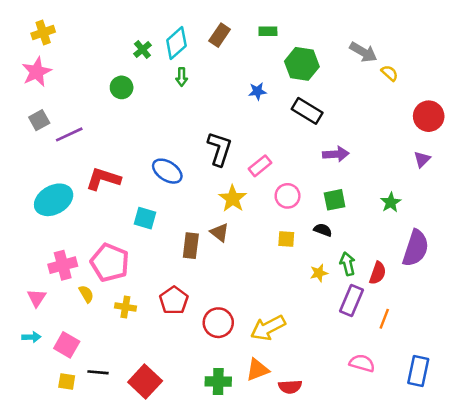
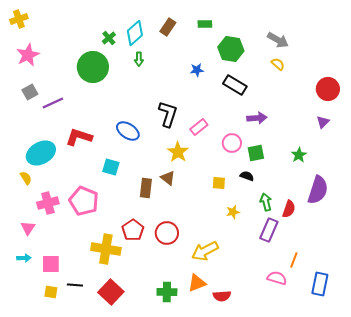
yellow cross: (43, 33) -> (19, 19), moved
yellow semicircle: (389, 73) -> (278, 64), moved
green circle: (122, 87) -> (93, 67), size x1.8
pink circle: (288, 196) -> (232, 143), moved
yellow star: (319, 273) -> (233, 212), moved
yellow semicircle: (86, 294) -> (26, 178), moved
yellow cross: (125, 307) -> (106, 249), moved, size x1.8
orange line: (384, 319) -> (294, 260), moved
red circle: (218, 323) -> (167, 233), moved
pink square: (67, 345) -> (51, 264), turned -30

